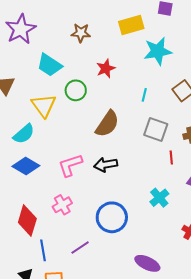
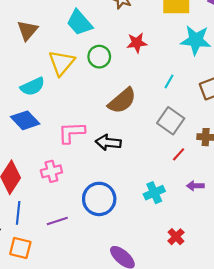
red line: (171, 157) -> (179, 154), turned 32

